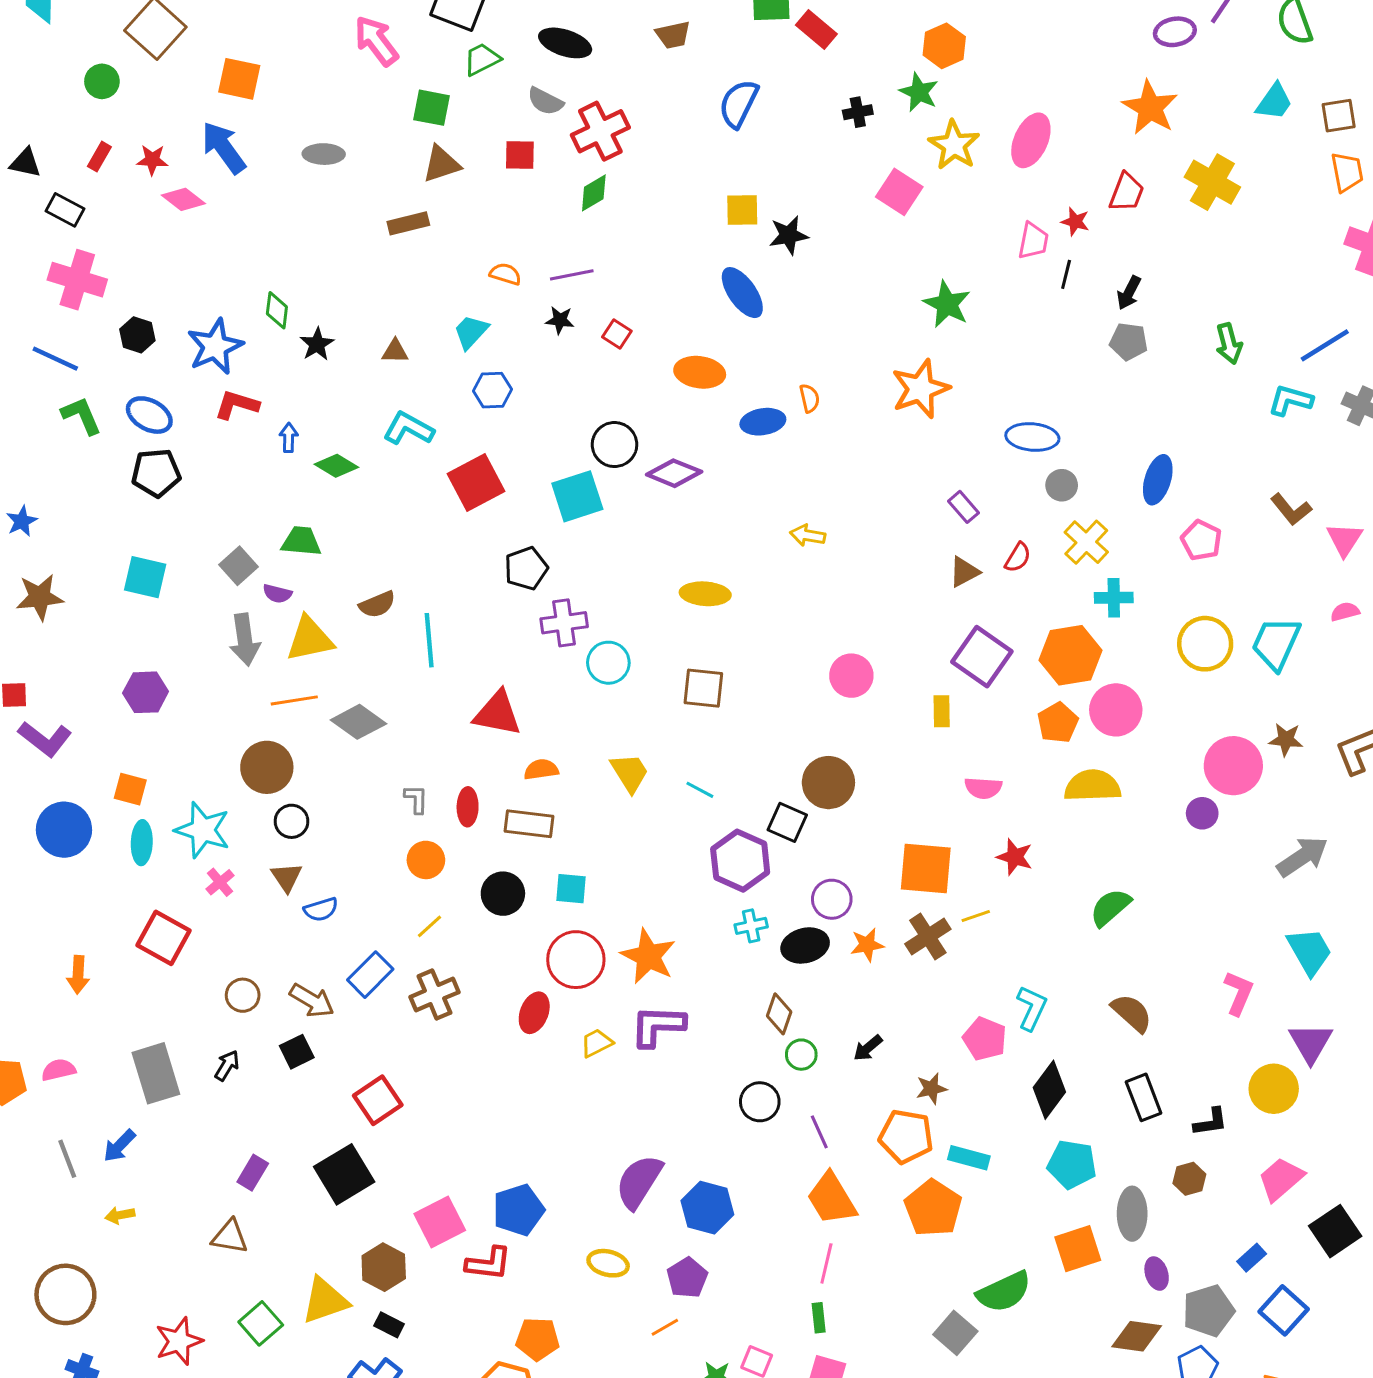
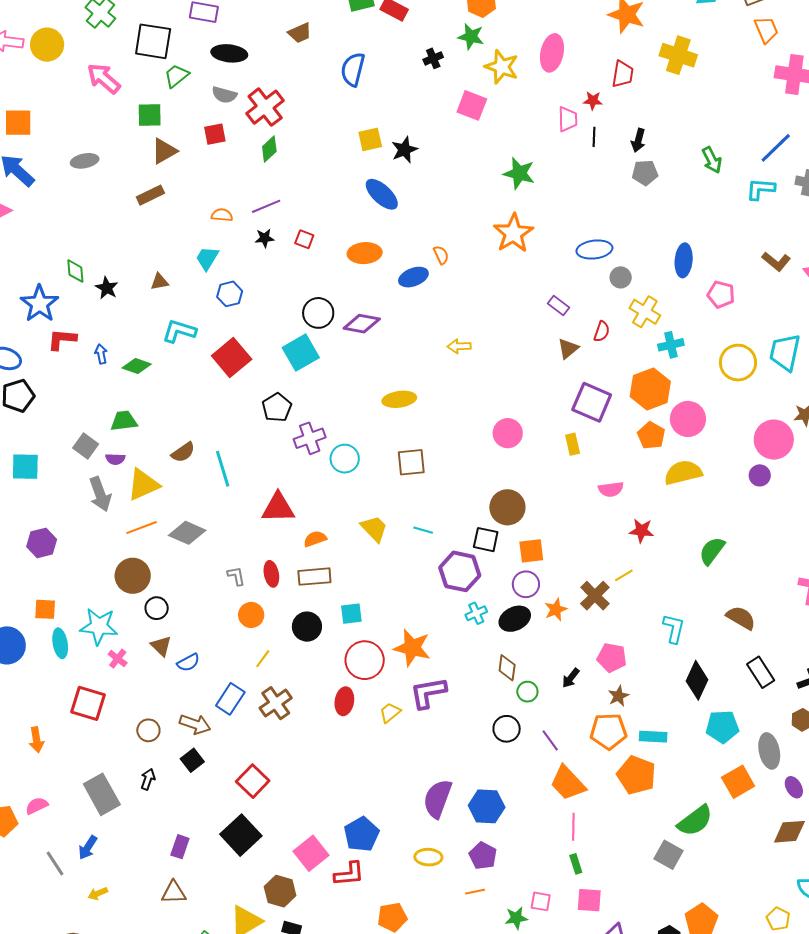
orange square: (926, 869) -> (531, 551), moved, size x0.7
pink pentagon: (985, 1039) -> (612, 658), moved
orange line: (665, 1327) -> (475, 892), turned 30

